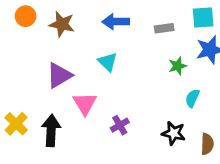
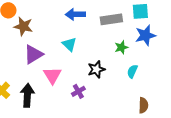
brown star: (62, 24) -> (23, 26), moved
gray rectangle: (164, 28) -> (111, 19), size x1.5
black star: (174, 133) -> (96, 69), moved, turned -30

